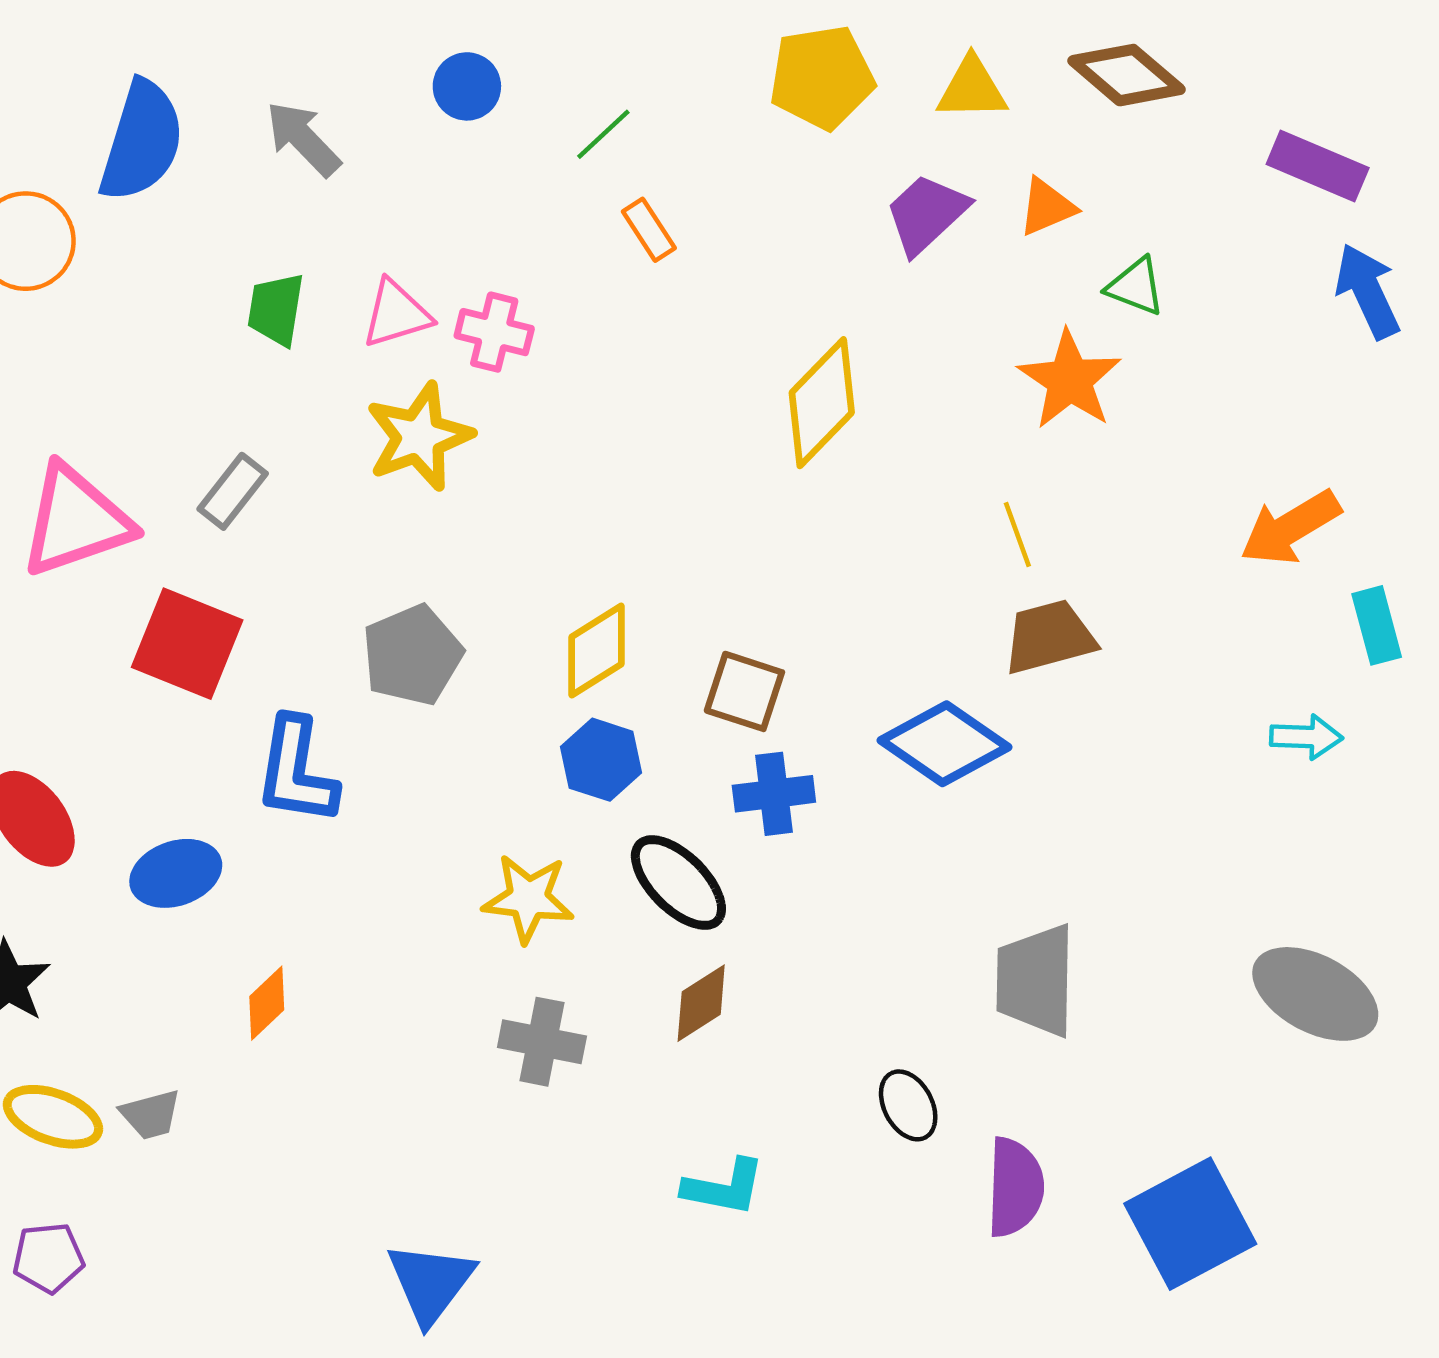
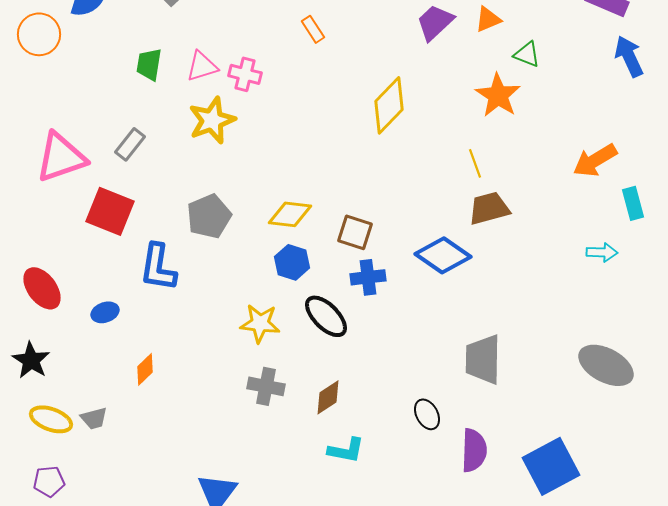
yellow diamond: (597, 651) -> (290, 214), turned 39
blue ellipse: (176, 873) -> (105, 312), size x0.7
brown diamond: (701, 1003) -> (328, 397), moved

